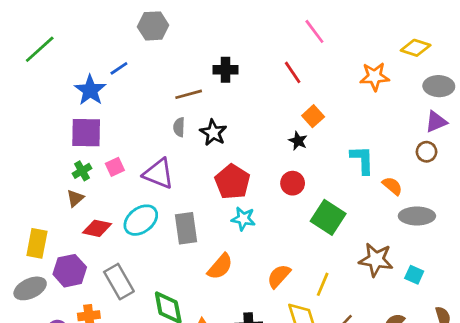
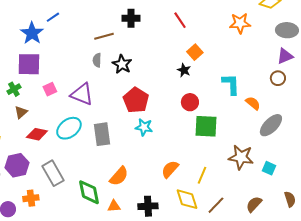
green cross: (82, 171) -> (14, 89), moved
red circle: (293, 183) -> (190, 102), moved
gray ellipse: (417, 216) -> (271, 125), turned -45
green square: (328, 217) -> (206, 126), turned -30
orange semicircle: (220, 267) -> (119, 176), moved

